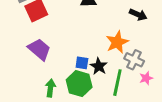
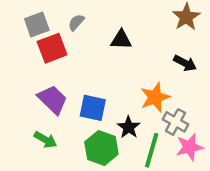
blue square: (82, 63) -> (93, 108), moved, size x1.5
pink star: (146, 78) -> (190, 147), size x1.5
green arrow: (50, 88) -> (45, 140), moved, turned 108

